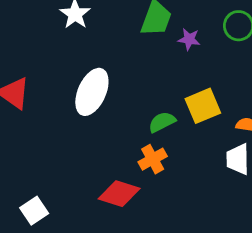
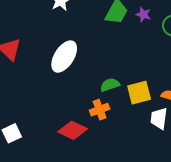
purple star: (189, 39) -> (143, 15), moved
yellow square: (203, 106) -> (139, 93), moved

